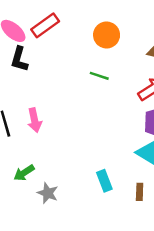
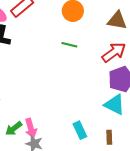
pink arrow: (35, 120) -> (31, 128), moved

